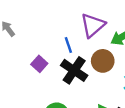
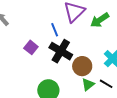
brown circle: (103, 61) -> (82, 66), moved

